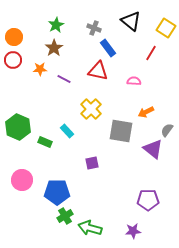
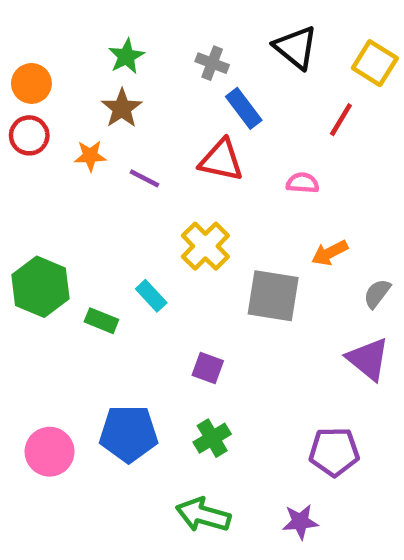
purple triangle: (153, 149) -> (368, 359), moved
purple square: (92, 163) -> (208, 368), turned 32
pink circle: (22, 180) -> (50, 452), moved
green cross: (65, 216) -> (212, 438), moved

